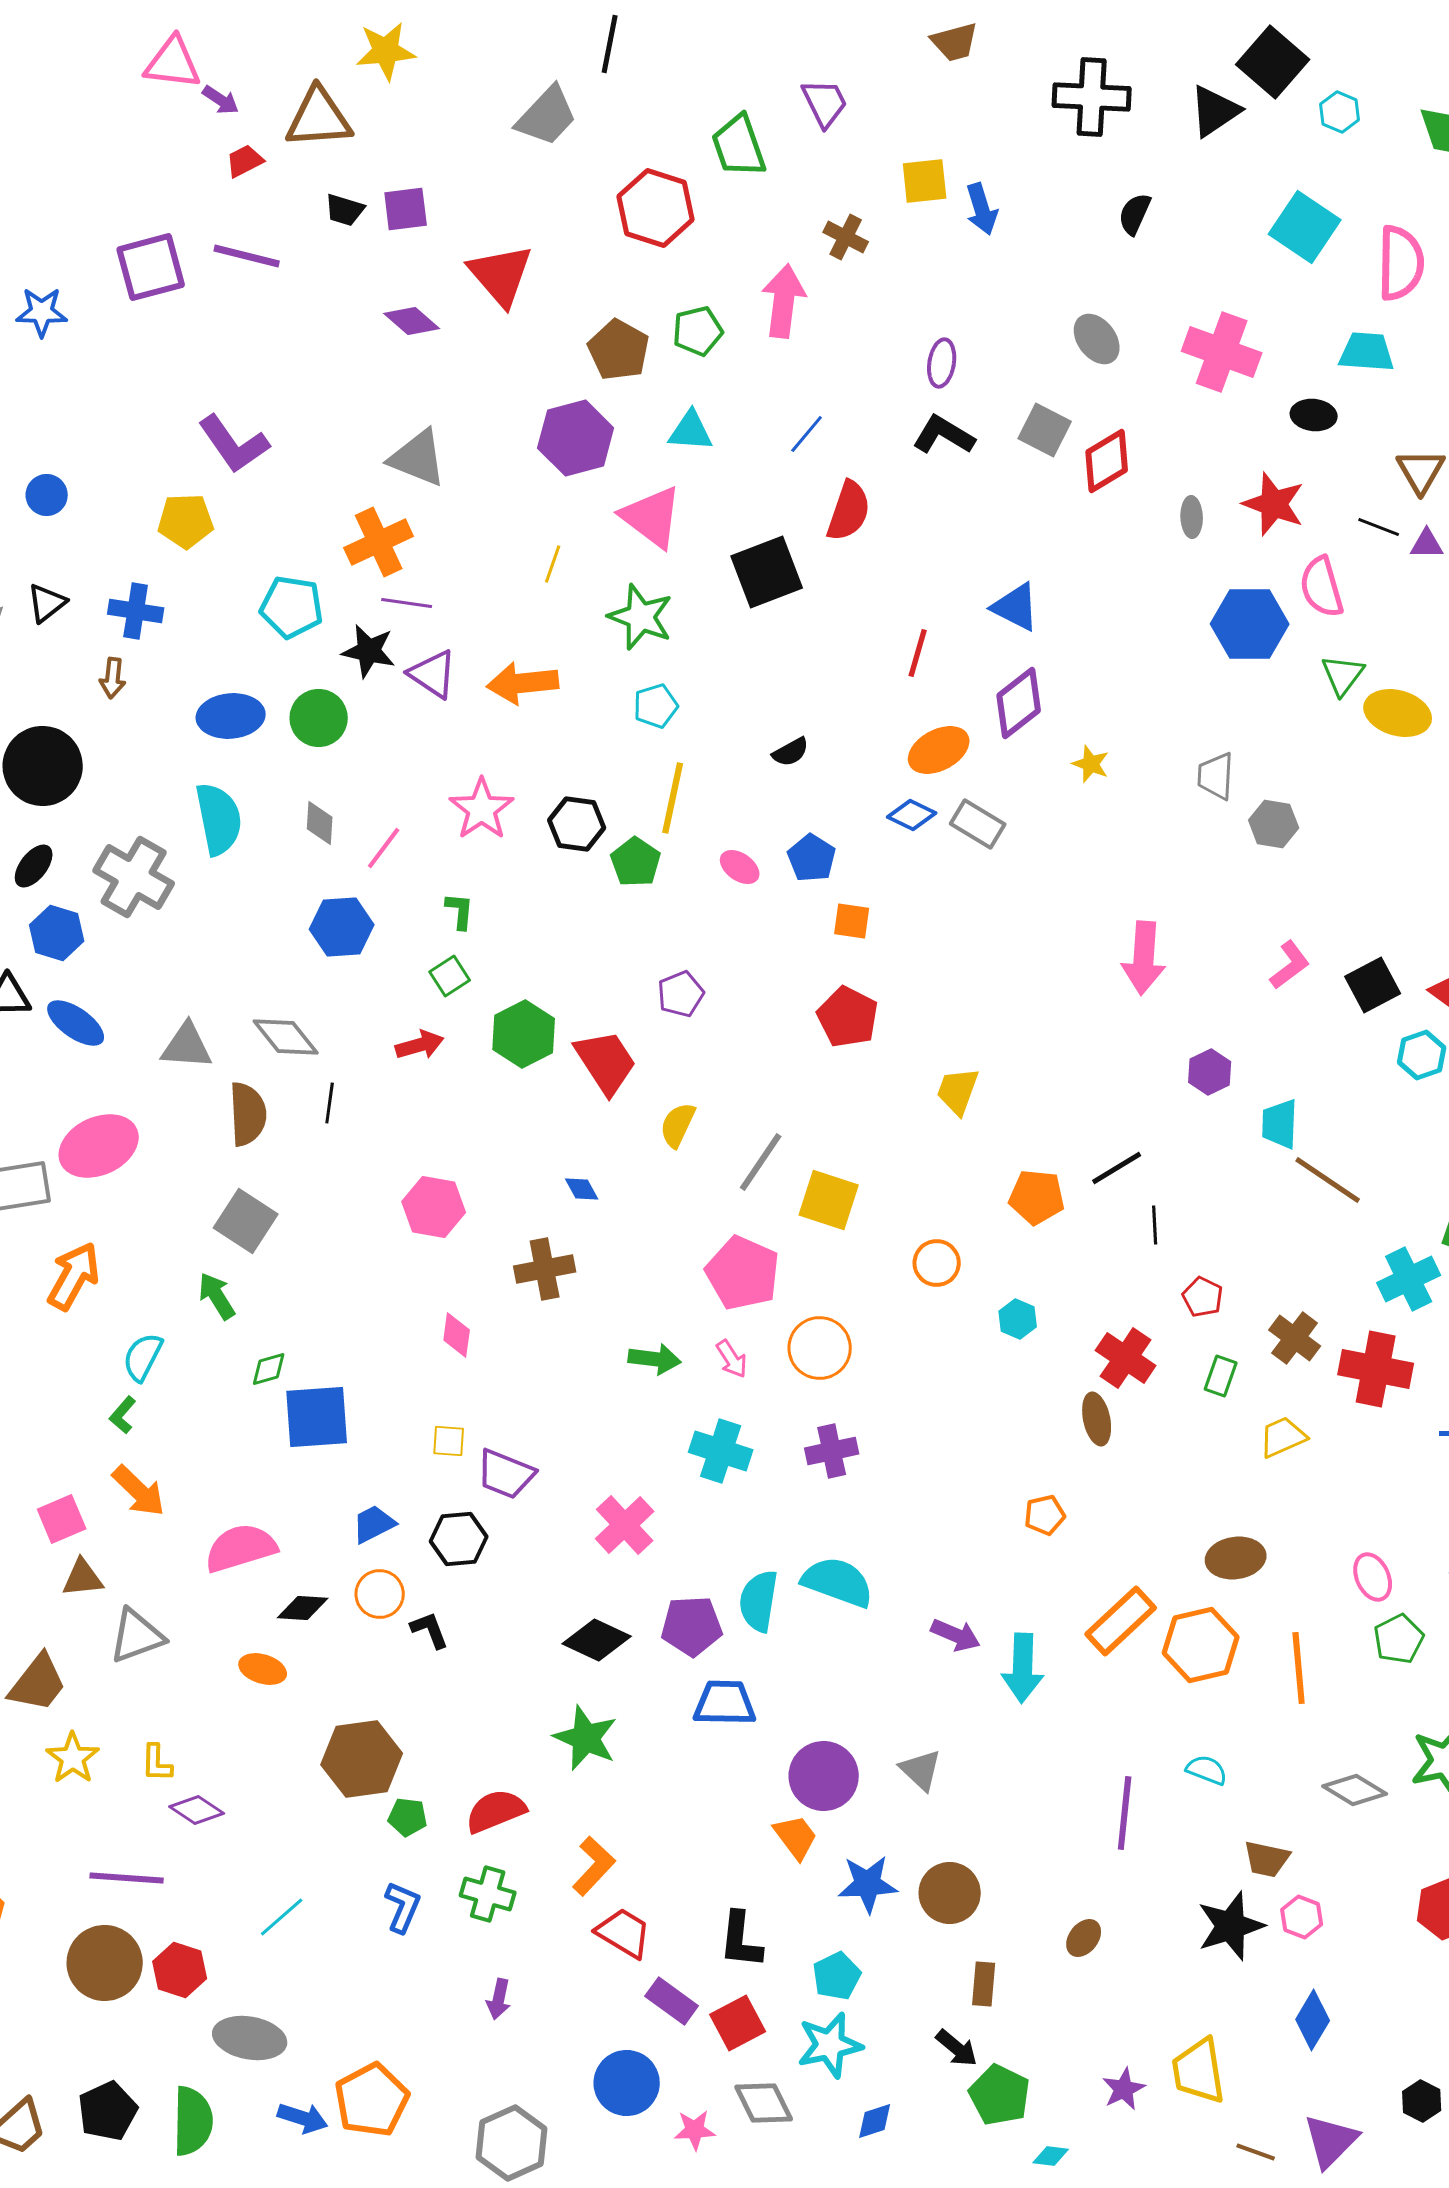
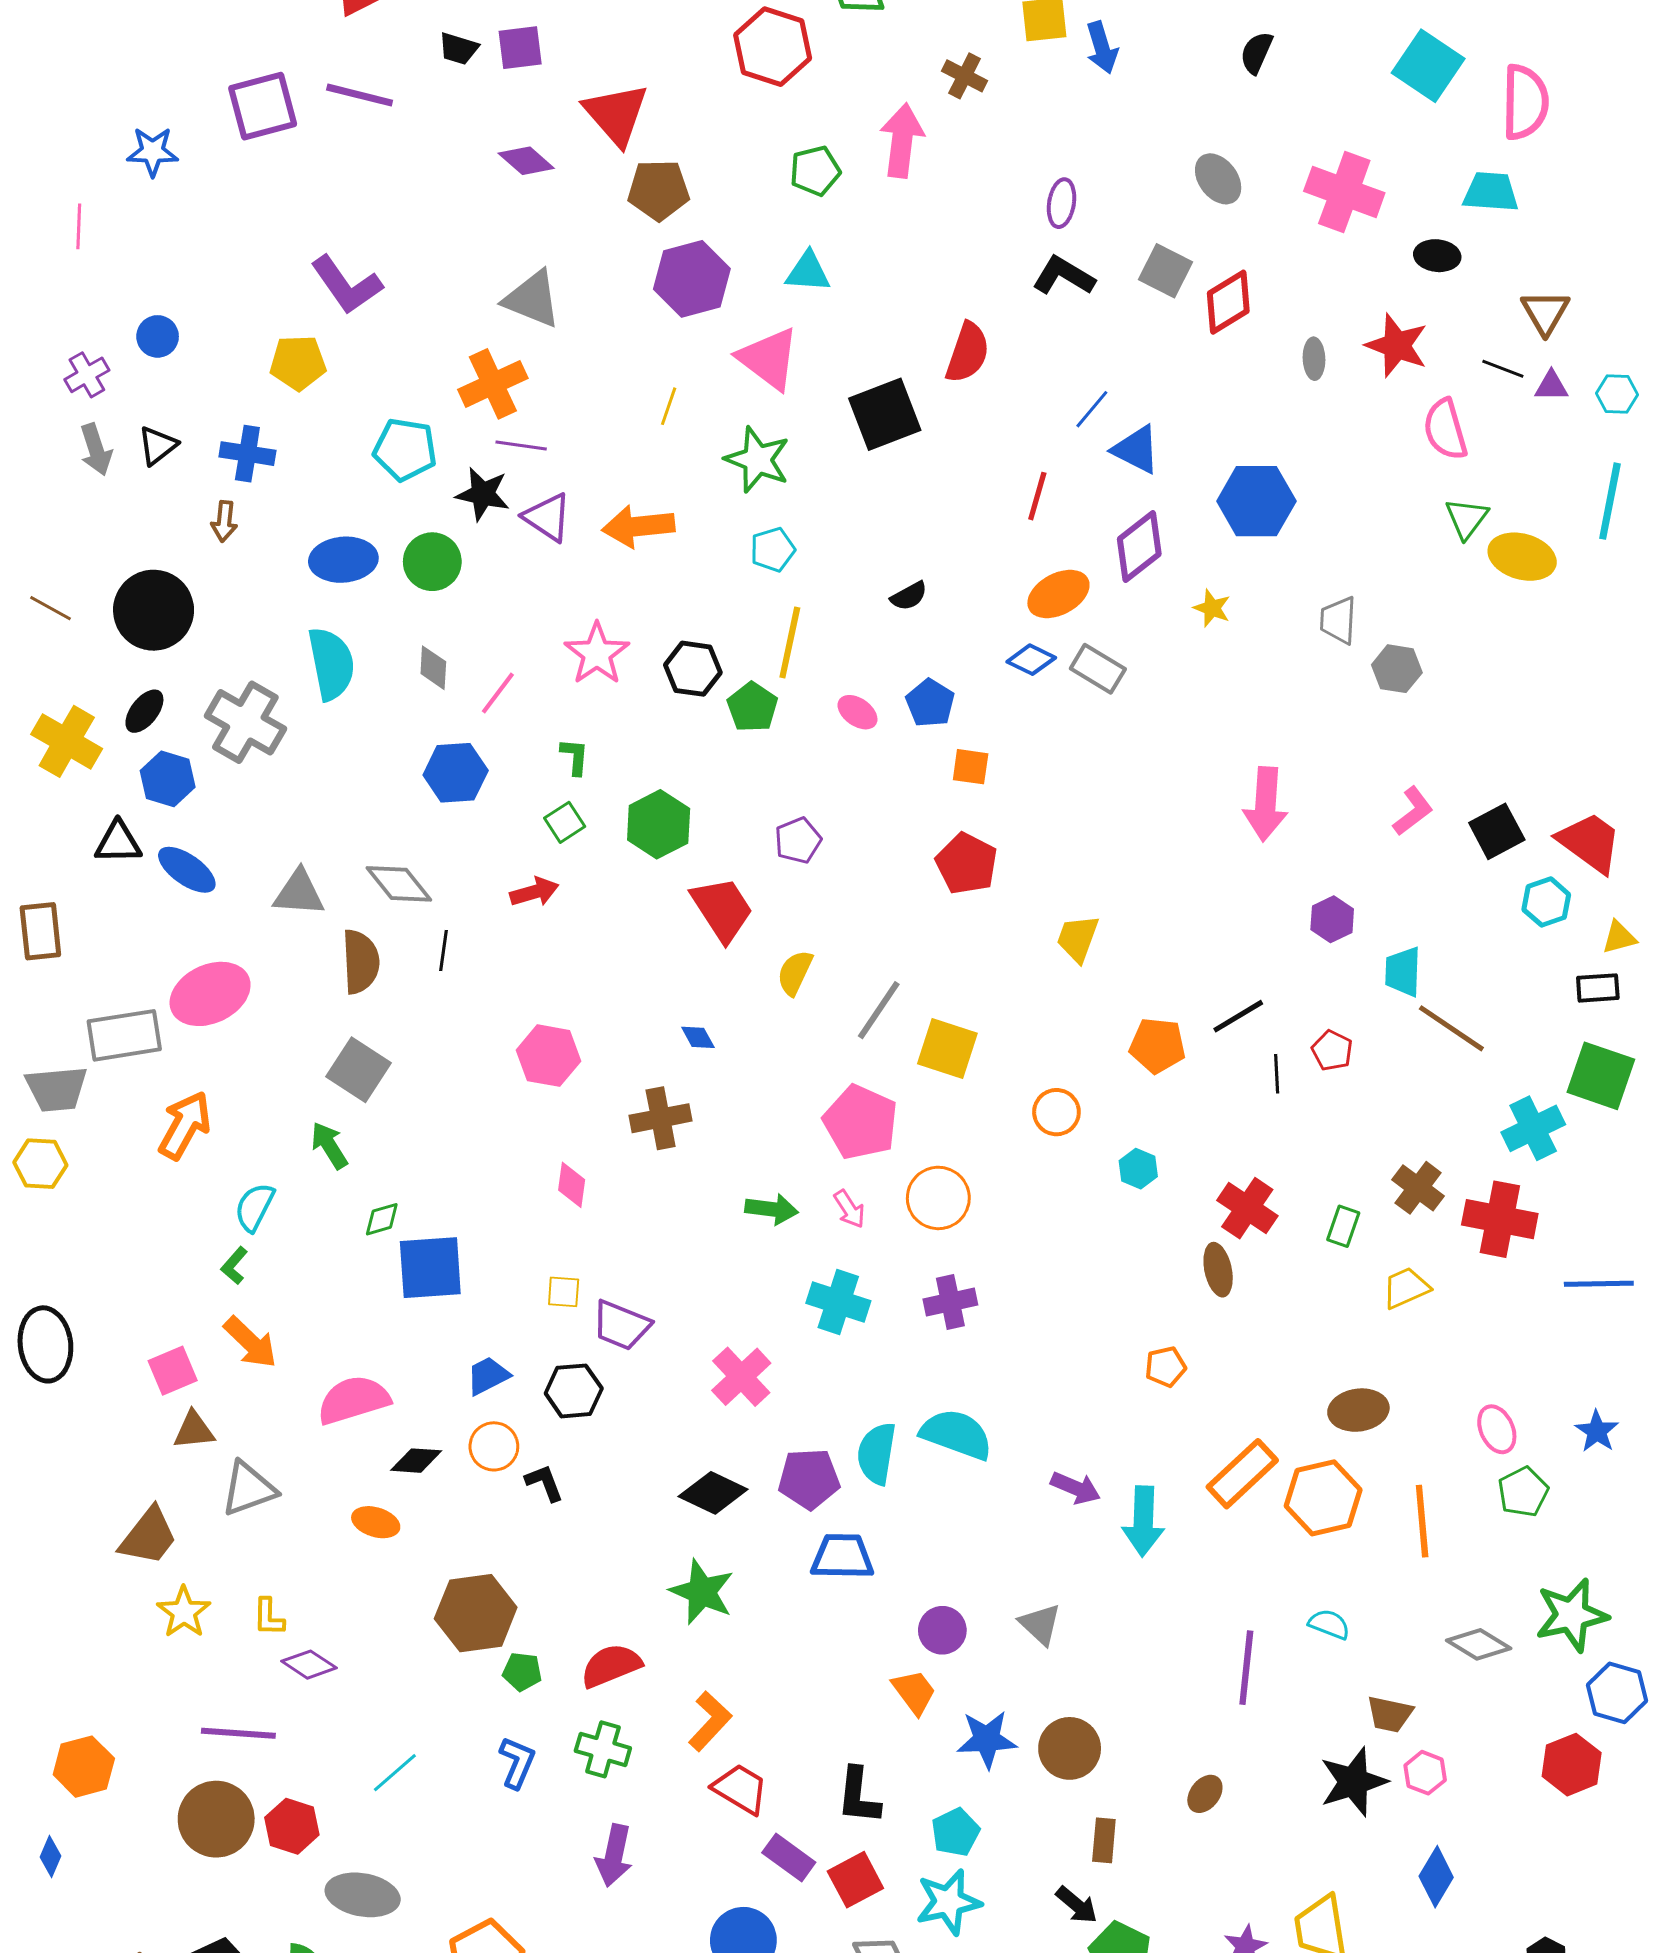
brown pentagon: (619, 350) -> (659, 190), moved, turned -30
blue line: (807, 434) -> (1092, 409), moved
blue hexagon: (1250, 624) -> (1256, 501), moved
green hexagon: (524, 1034) -> (659, 824), moved
red pentagon: (1203, 1297) -> (1332, 1051), moved
purple circle: (824, 1776) -> (942, 1630), size x0.7
purple arrow: (499, 1999) -> (614, 1855), size x1.5

